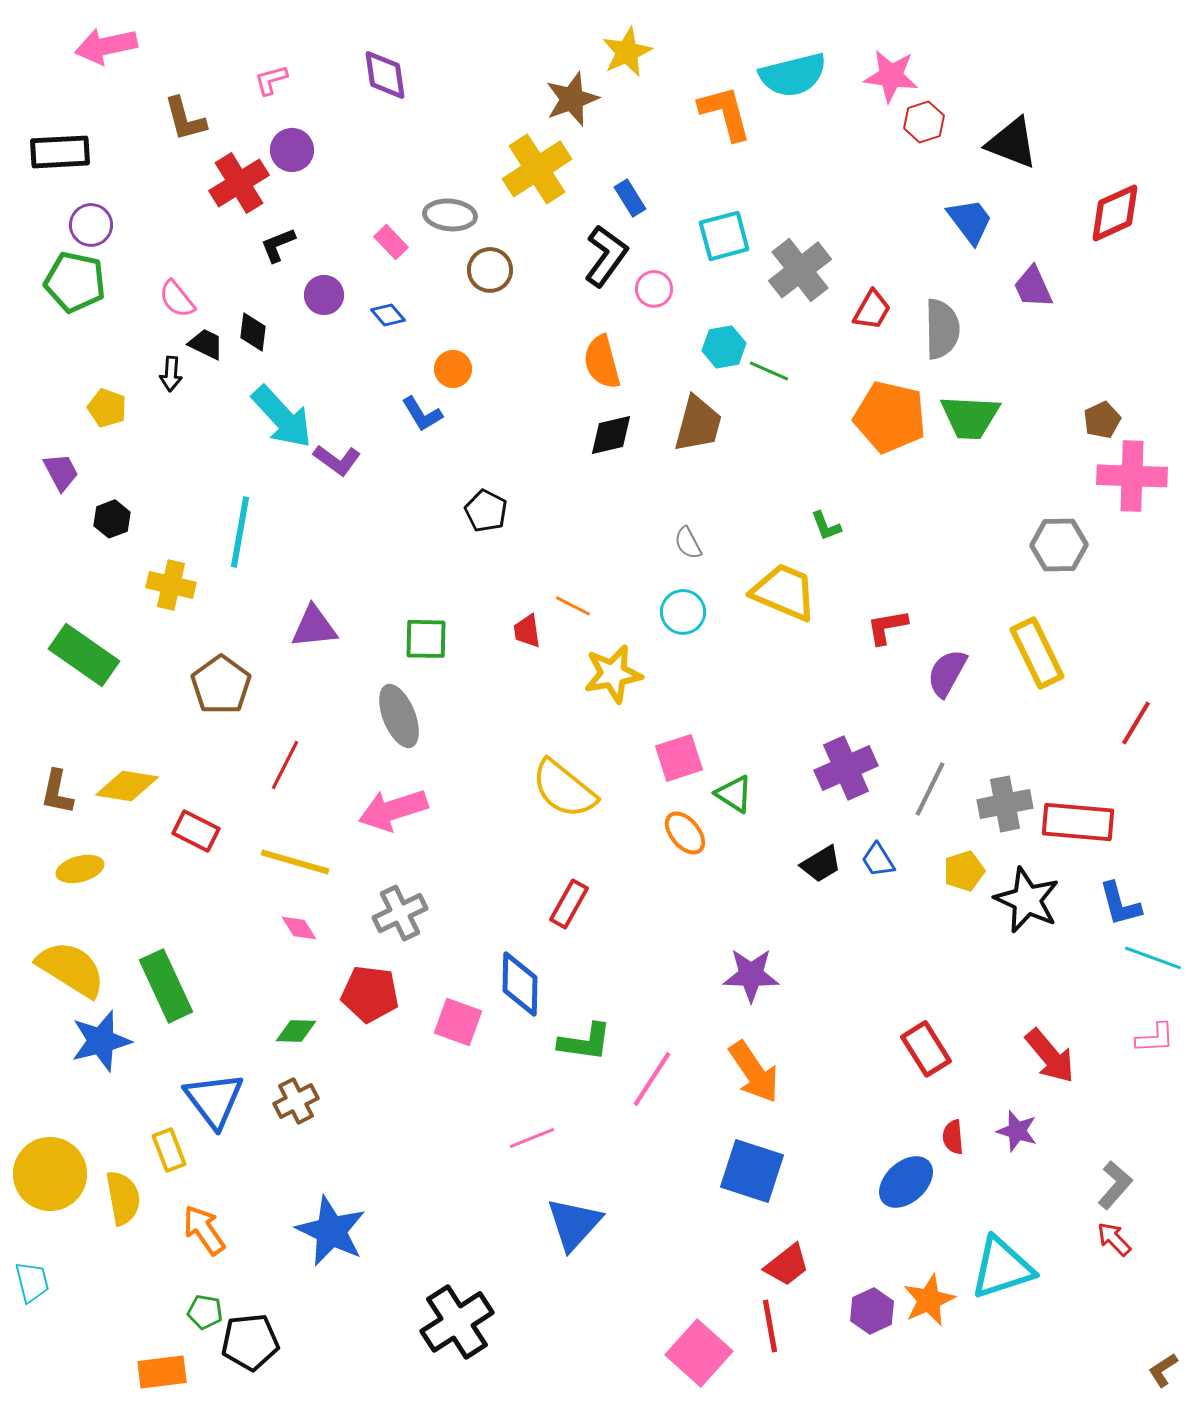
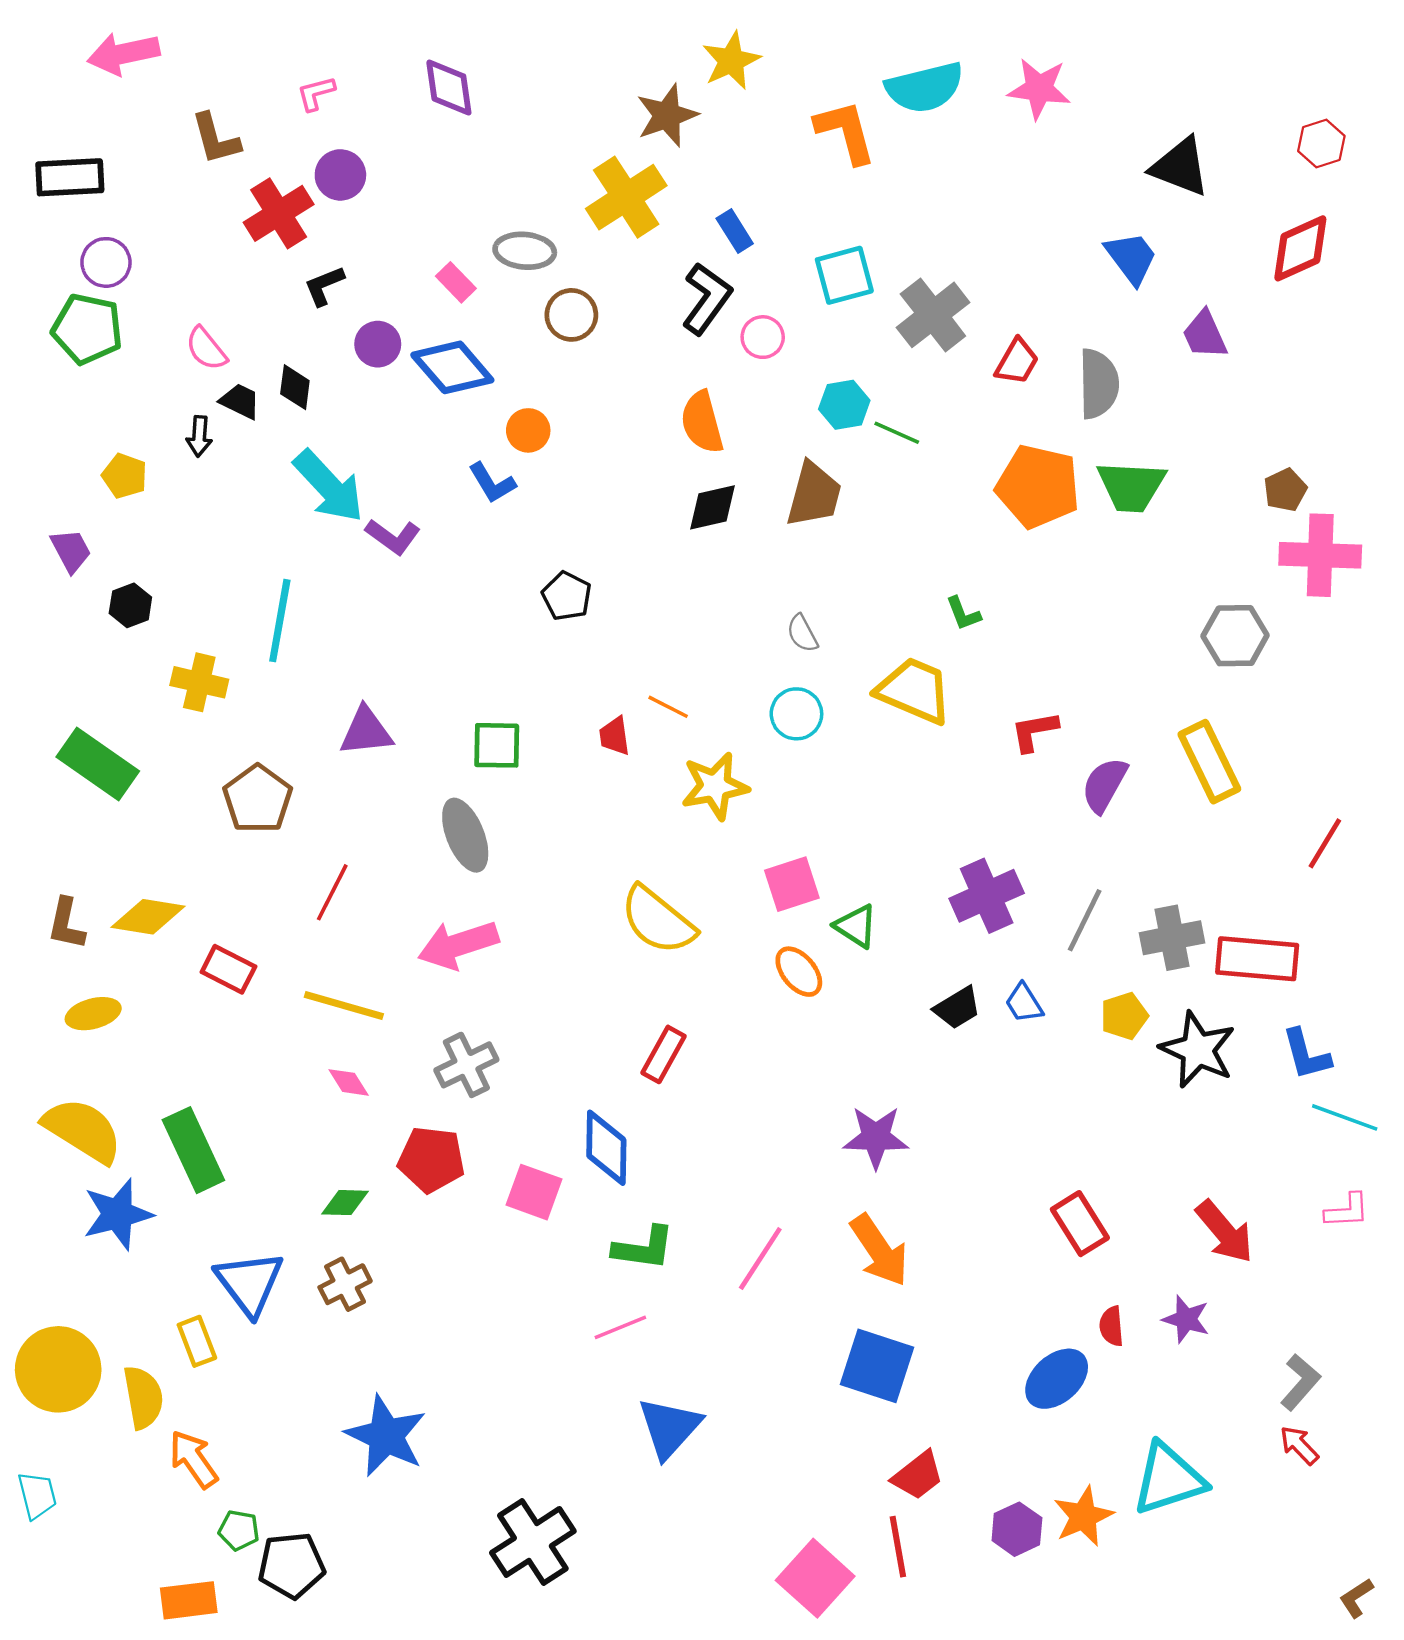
red hexagon: (924, 122) -> (1321, 143), moved
blue diamond: (388, 315) -> (452, 367), size x2.0
green L-shape: (585, 1042) -> (644, 1248), moved
orange arrow: (204, 1230) -> (193, 1459), moved

